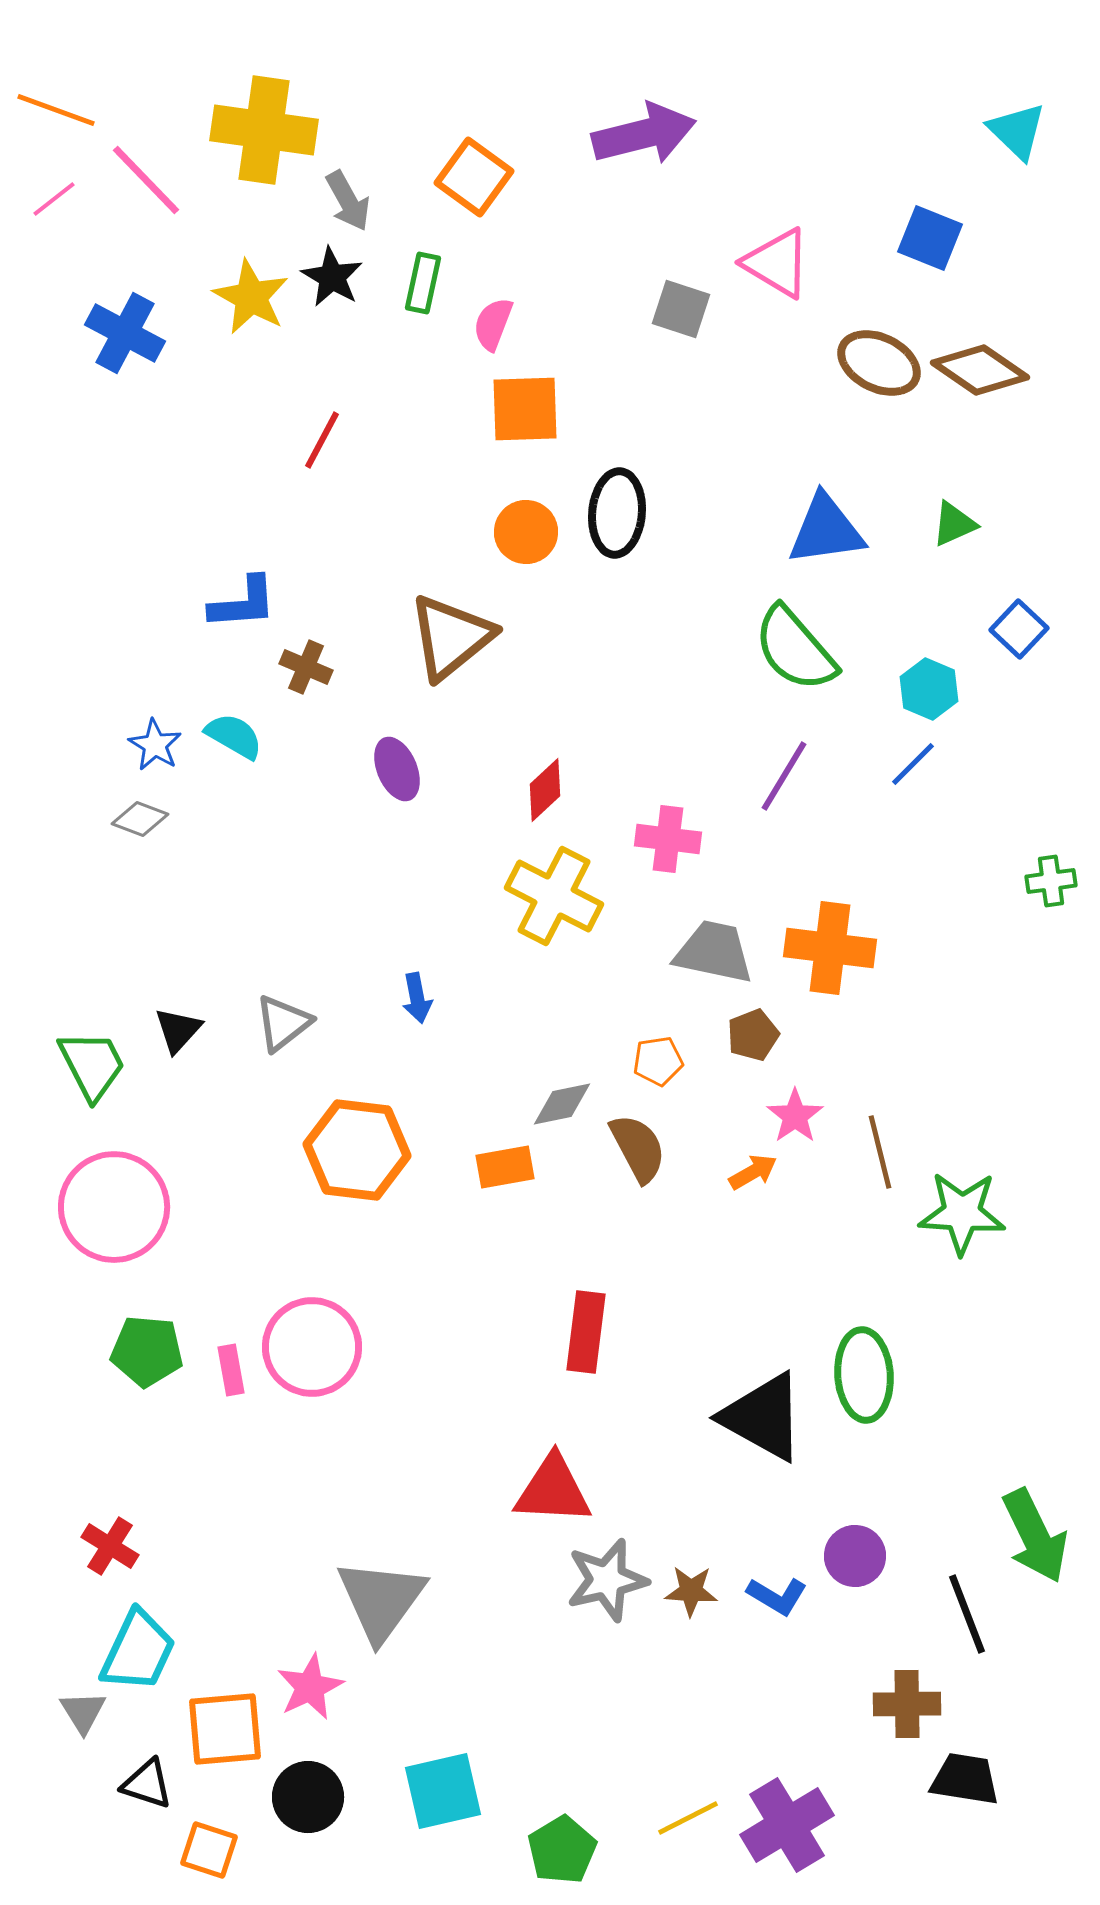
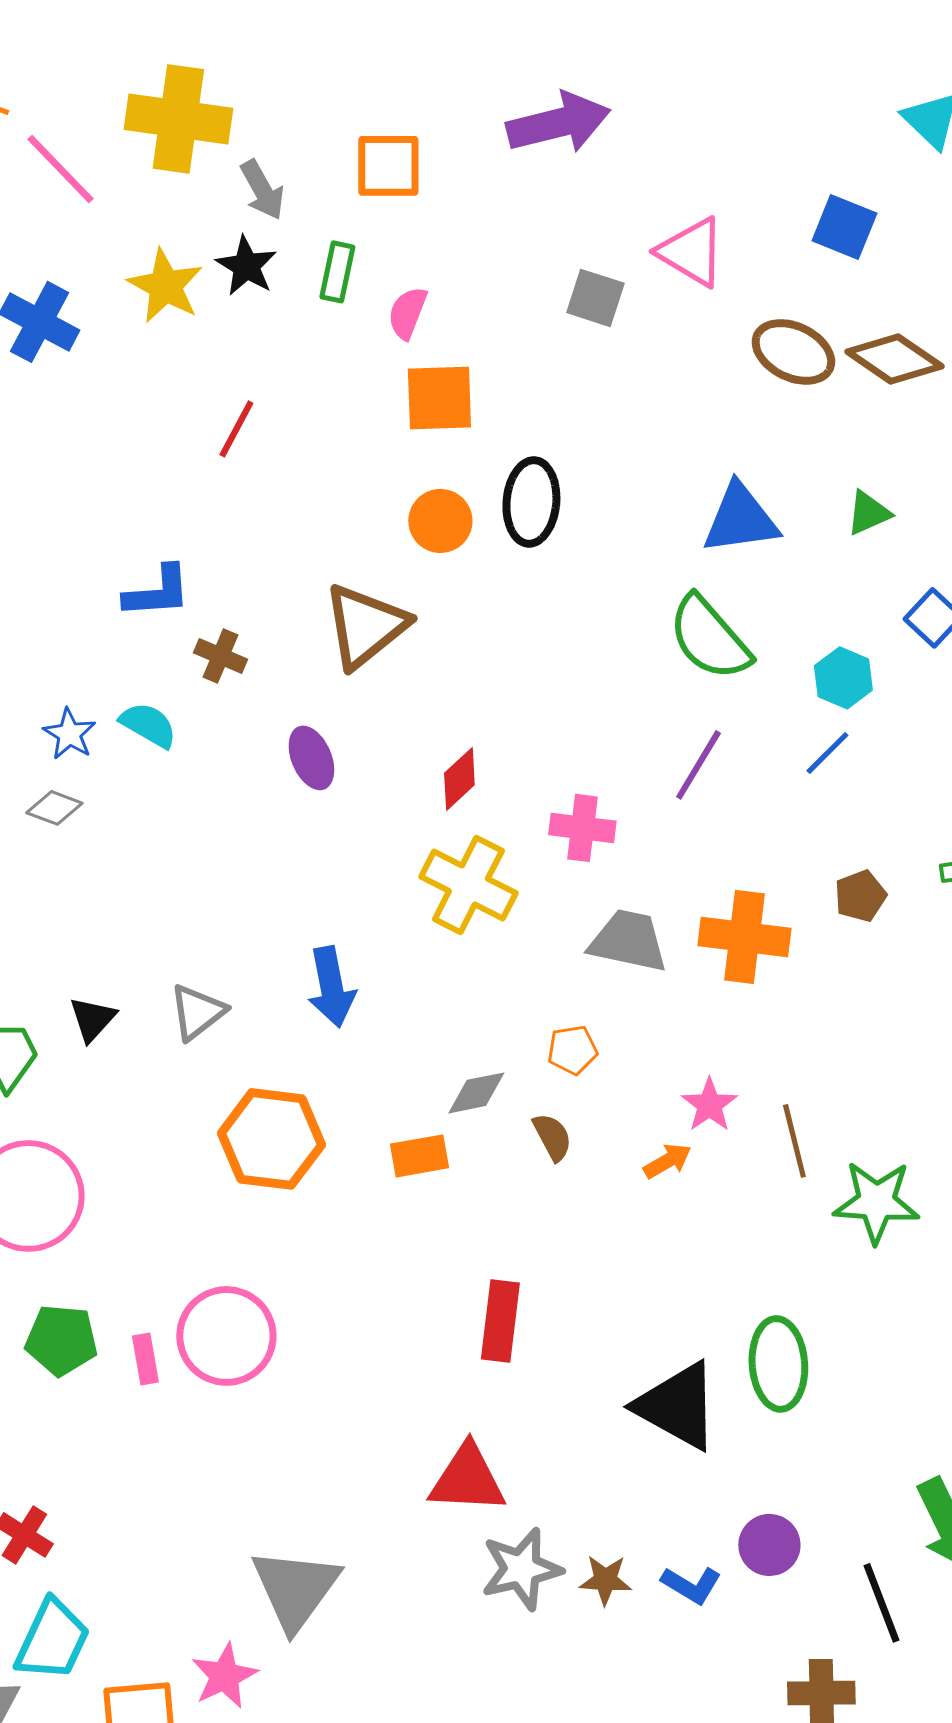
orange square: (474, 177) -> (388, 166), turned -36
blue arrow: (417, 998) -> (331, 987), size x1.6
brown pentagon: (753, 1035) -> (860, 896), moved
brown semicircle: (638, 1148) -> (552, 1137), size x0.7

